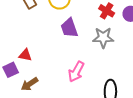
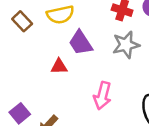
red triangle: (25, 55) -> (59, 66), moved

